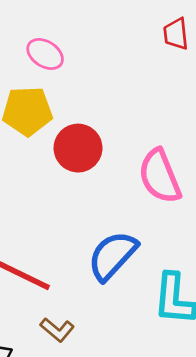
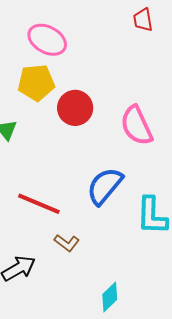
pink ellipse: (45, 54) -> (47, 40), size x1.4

